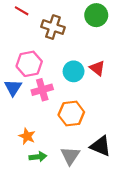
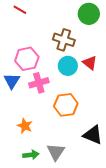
brown cross: (53, 27) -> (64, 40), moved
gray triangle: (70, 156) -> (56, 152), moved
green arrow: (38, 157) -> (31, 155), moved

